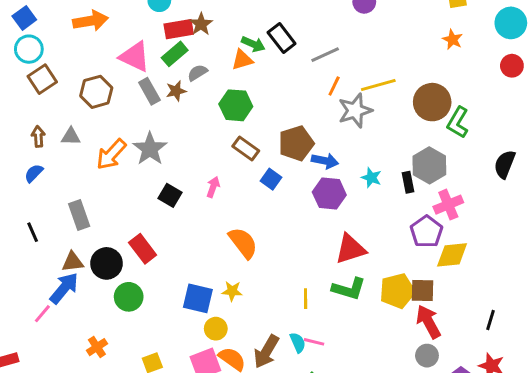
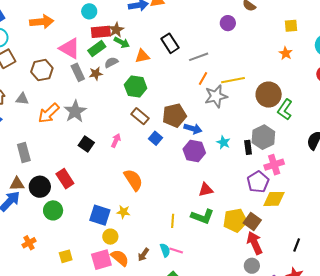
green arrow: (253, 44) -> (122, 42), moved
red triangle: (351, 249) -> (206, 190), size x0.7
brown square: (422, 290) -> (252, 221), turned 30
brown arrow: (266, 352) -> (143, 255), size x0.6

